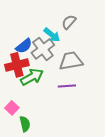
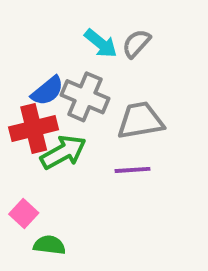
cyan arrow: (52, 35) -> (101, 43), moved
gray cross: (43, 49) -> (85, 97), turned -30
green semicircle: (25, 124) -> (49, 245), turned -70

